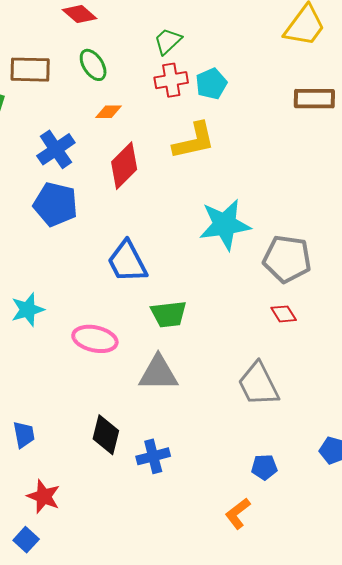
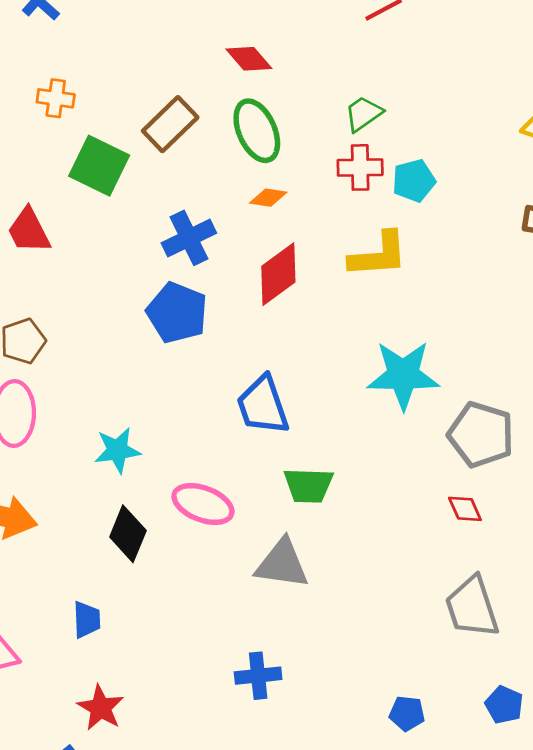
green ellipse: (93, 65) -> (257, 131), size x1.4
brown rectangle: (30, 70) -> (170, 124), turned -54
gray trapezoid: (258, 384) -> (472, 607), moved
black diamond: (106, 435) -> (128, 534), moved

